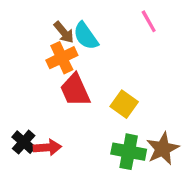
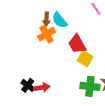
brown arrow: (64, 32) -> (46, 19), turned 48
red trapezoid: (75, 90) -> (77, 44), moved

